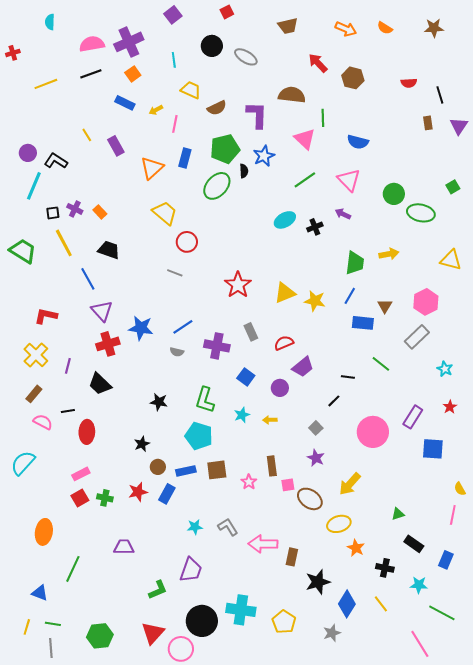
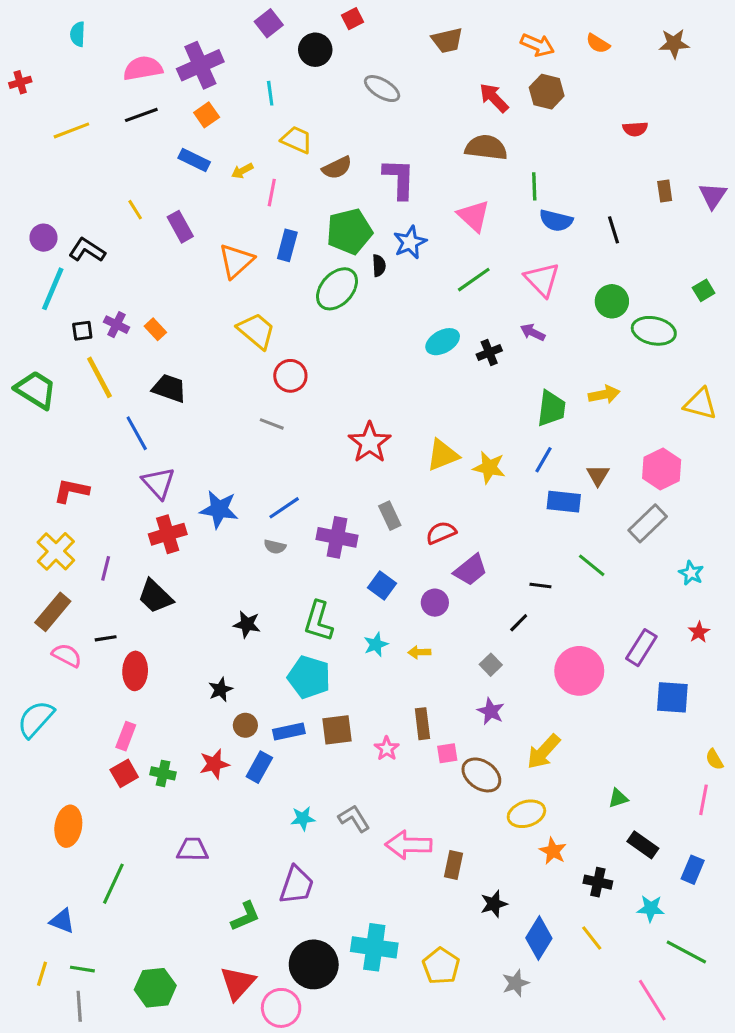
black circle: (212, 46) -> (315, 50), moved
brown hexagon: (353, 78) -> (547, 92), moved
brown semicircle: (292, 95) -> (486, 148), moved
black line: (440, 95) -> (613, 230), moved
green line: (323, 118) -> (534, 186), moved
brown rectangle: (34, 394) -> (53, 612), size x1.4
pink rectangle: (81, 474) -> (126, 736), turned -42
black star: (318, 582) -> (494, 904), size x0.7

